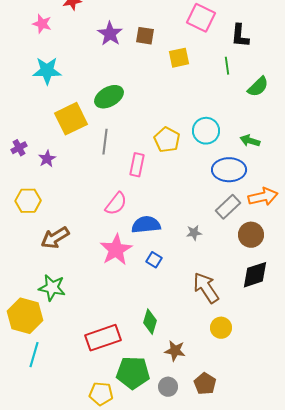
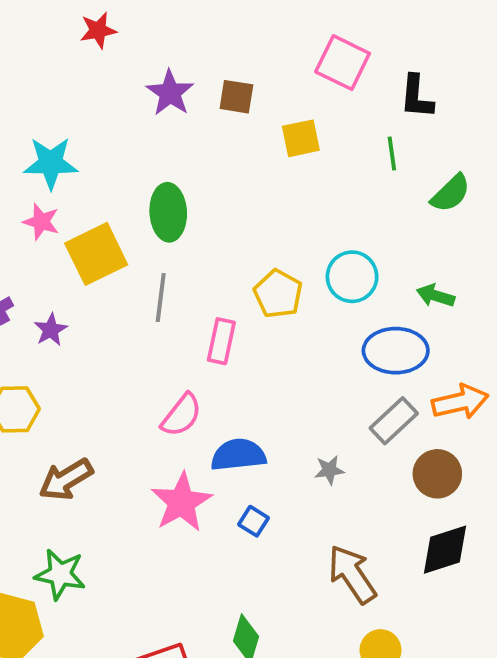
pink star: (42, 24) -> (41, 222), moved
green ellipse: (109, 97) -> (168, 212), turned -64

